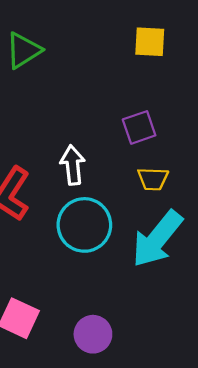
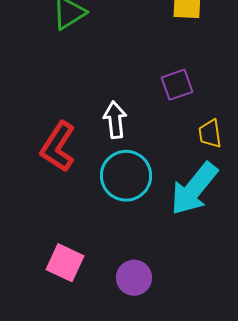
yellow trapezoid: (153, 179) -> (210, 134), moved, turned 80

